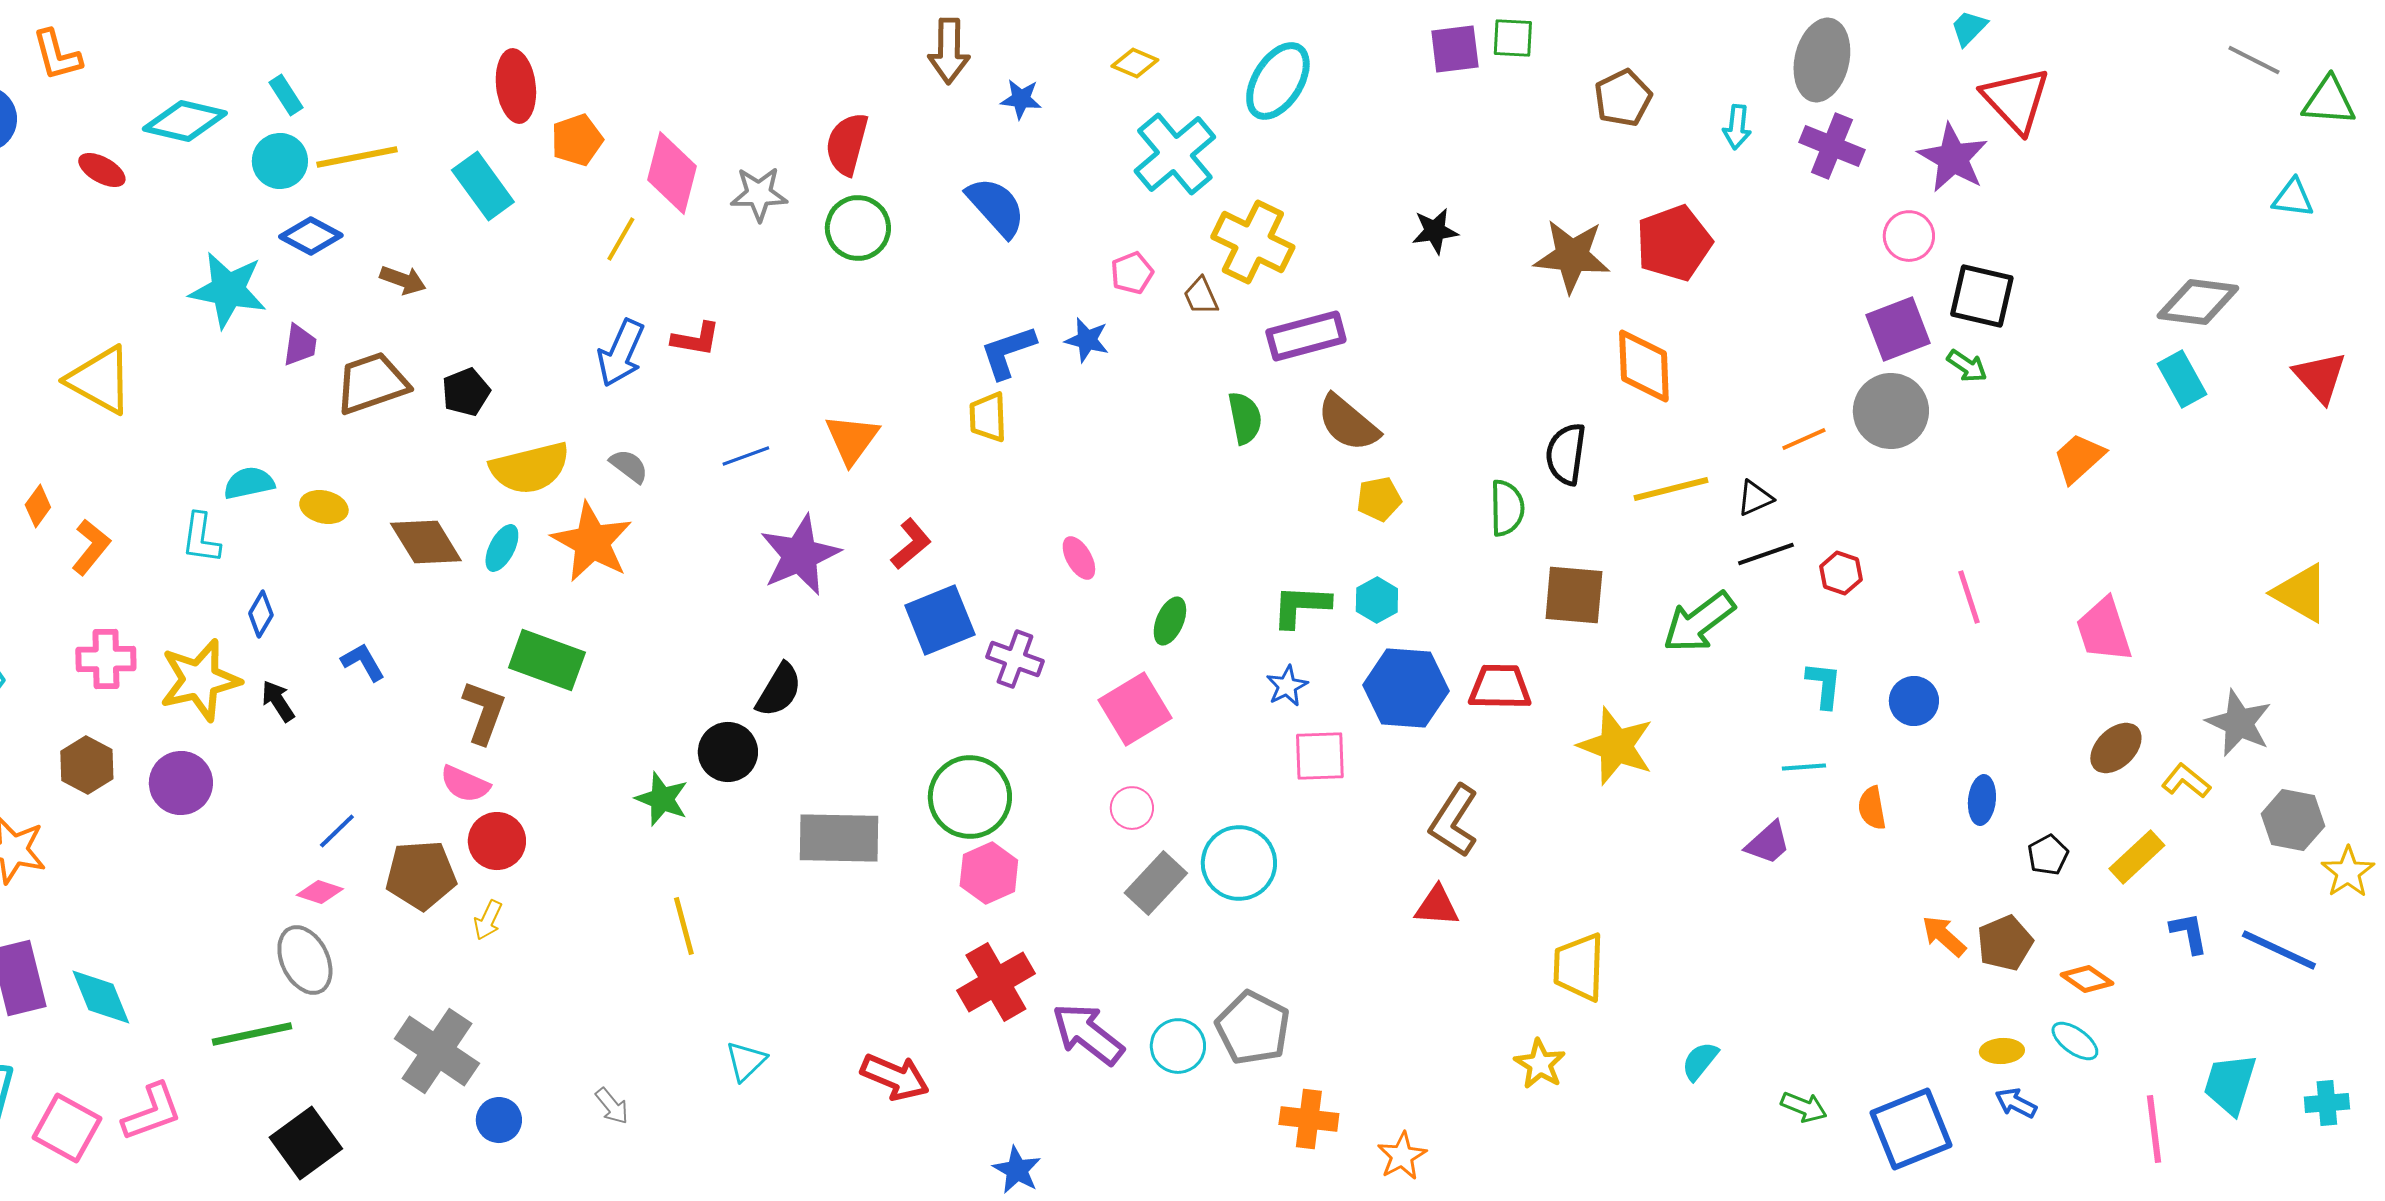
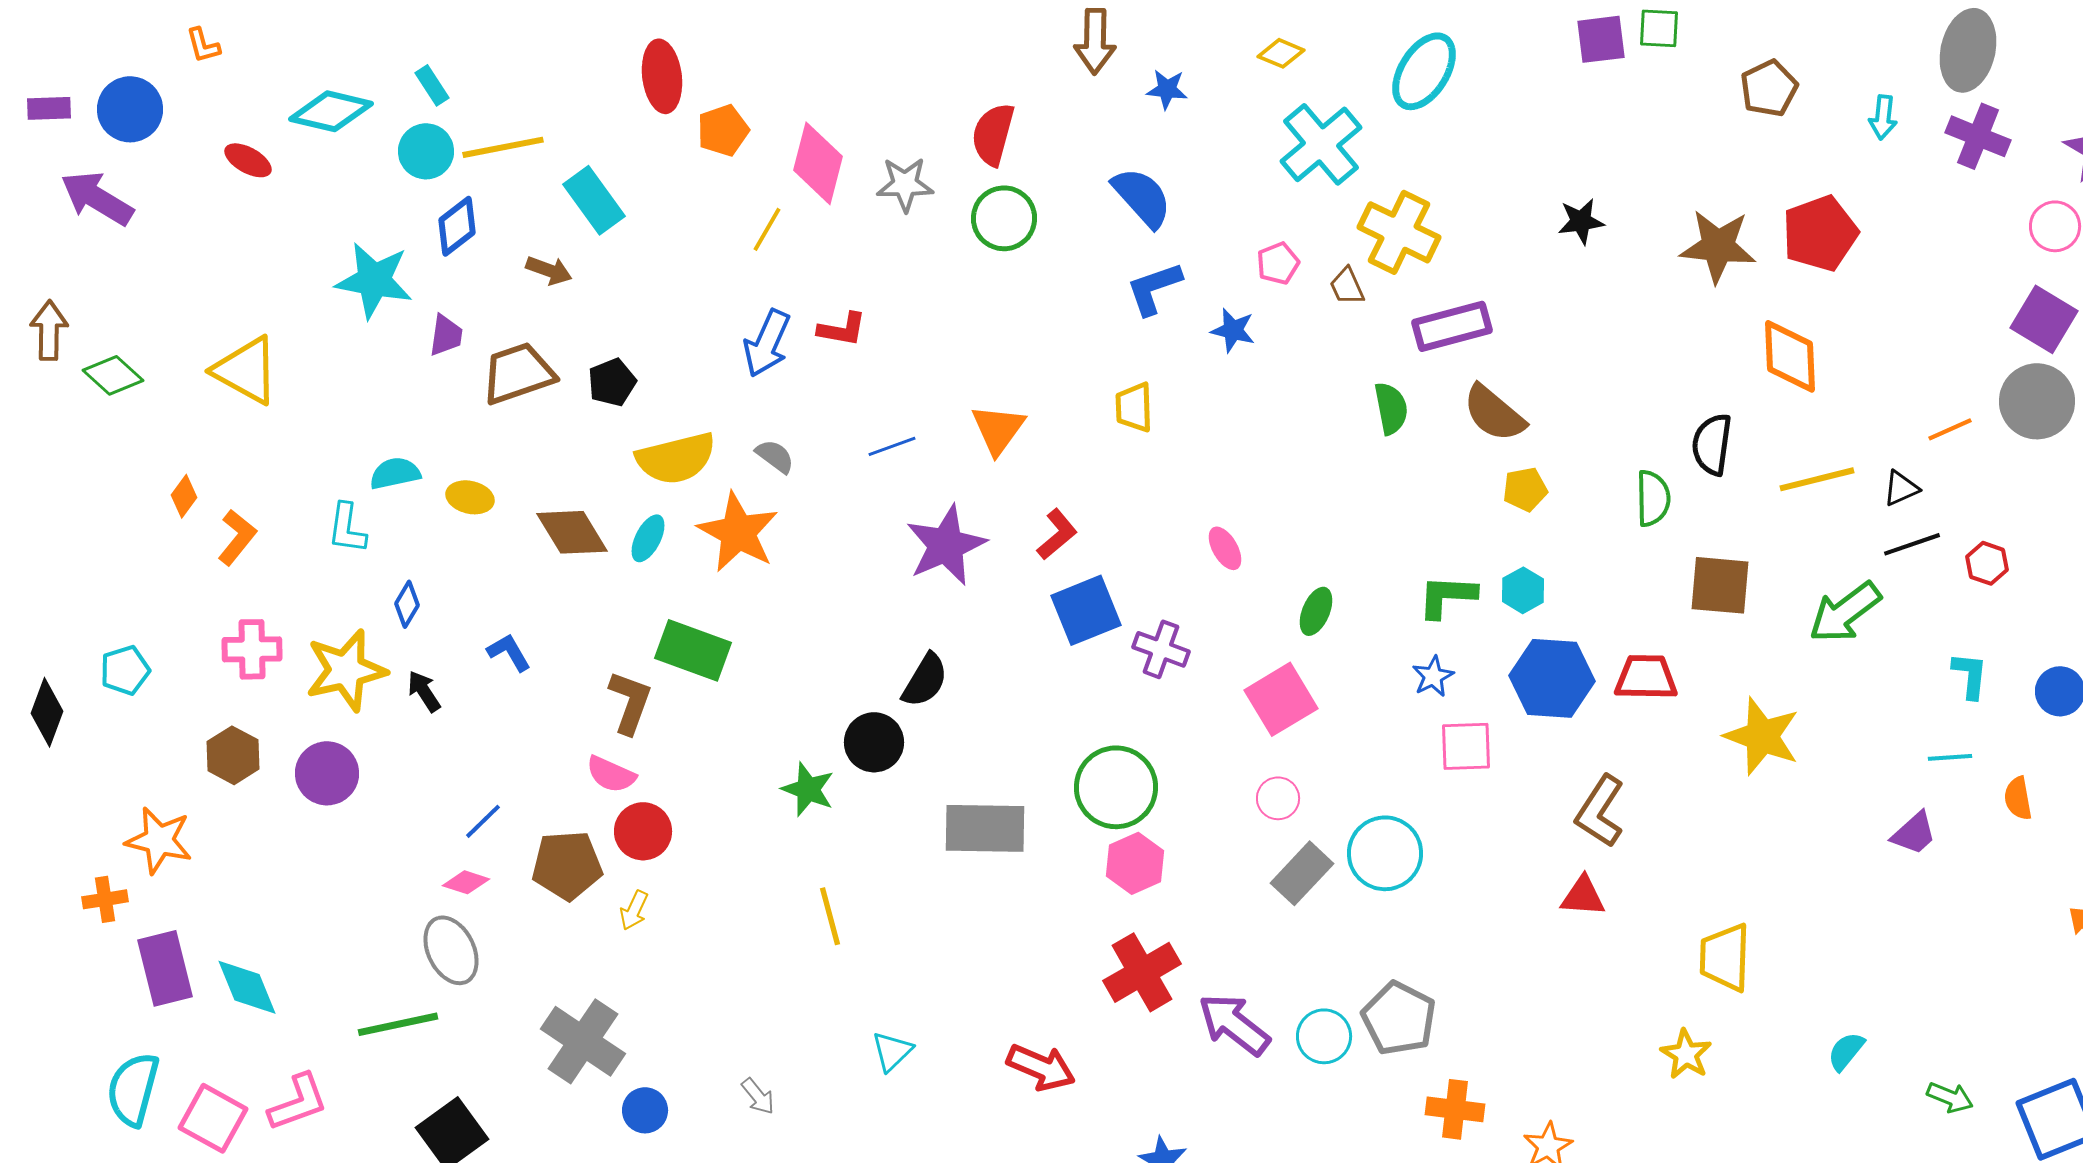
orange L-shape: (57, 55) -> (203, 45), size x0.7
cyan rectangle: (483, 186) -> (594, 200), moved
blue diamond: (311, 236) -> (457, 226), turned -66
purple square: (1898, 329) -> (2044, 319), turned -38
blue L-shape: (1008, 352) -> (1154, 288), moved

